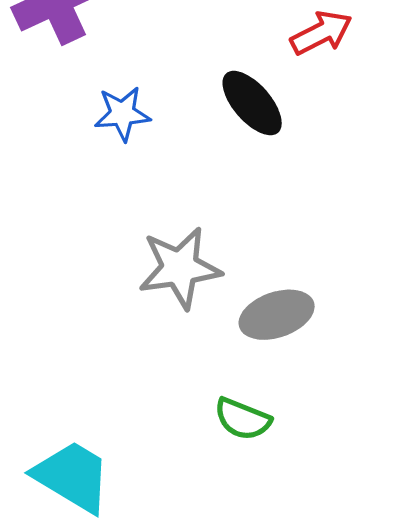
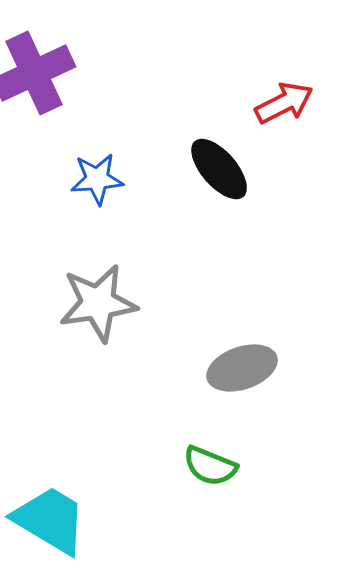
gray star: (180, 268) -> (98, 303), moved

